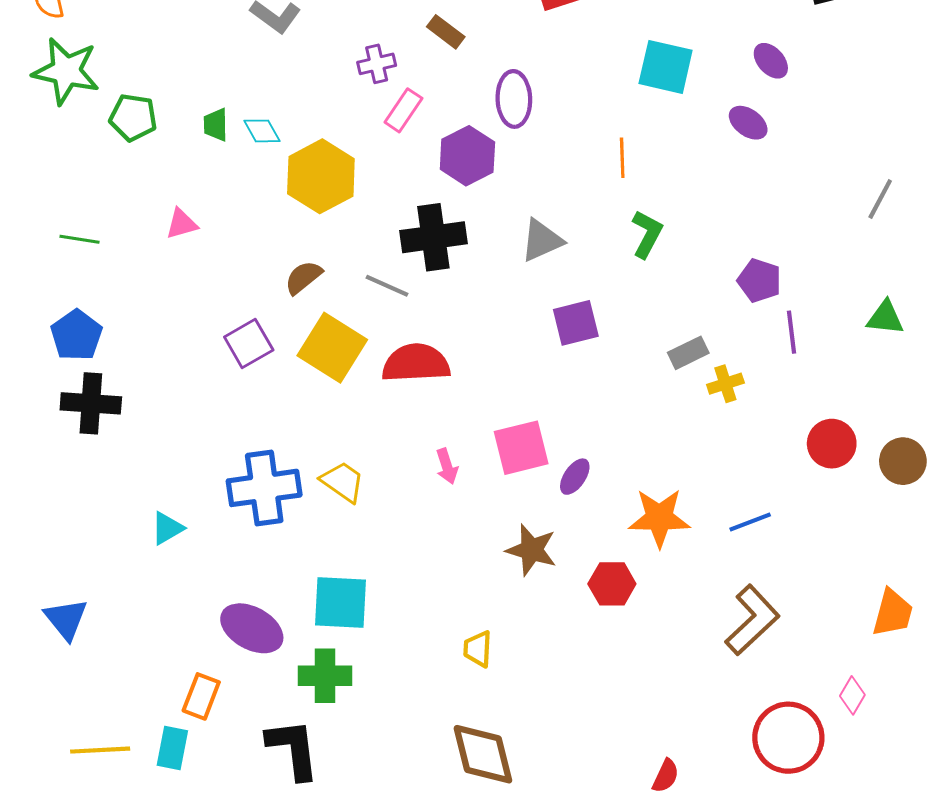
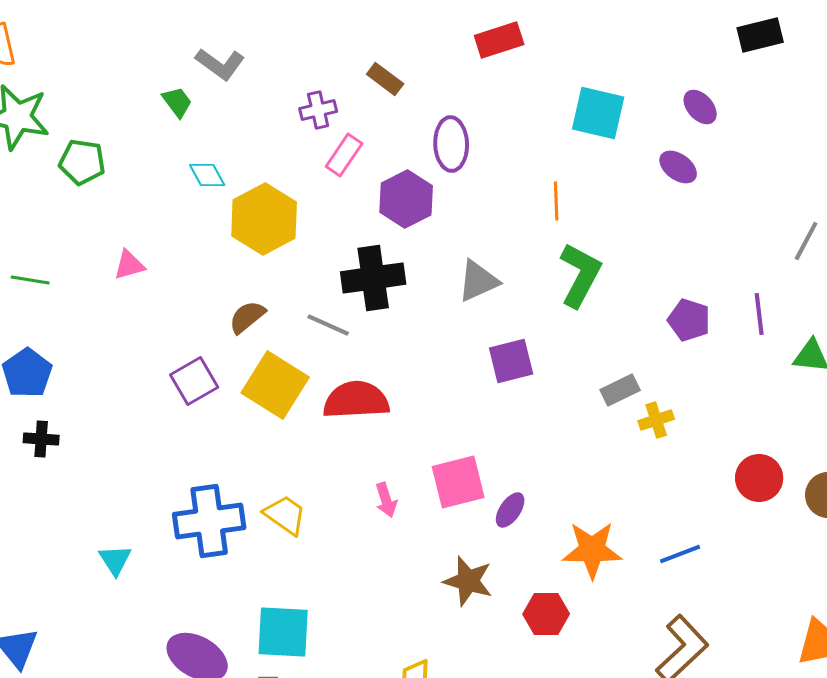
green trapezoid: (216, 125) -> (177, 102), moved, turned 144
green L-shape: (647, 234) -> (580, 275), size x1.4
purple line: (791, 332) -> (759, 314), moved
black cross: (91, 403) -> (41, 439), size x0.6
cyan triangle: (167, 528) -> (115, 560), turned -33

